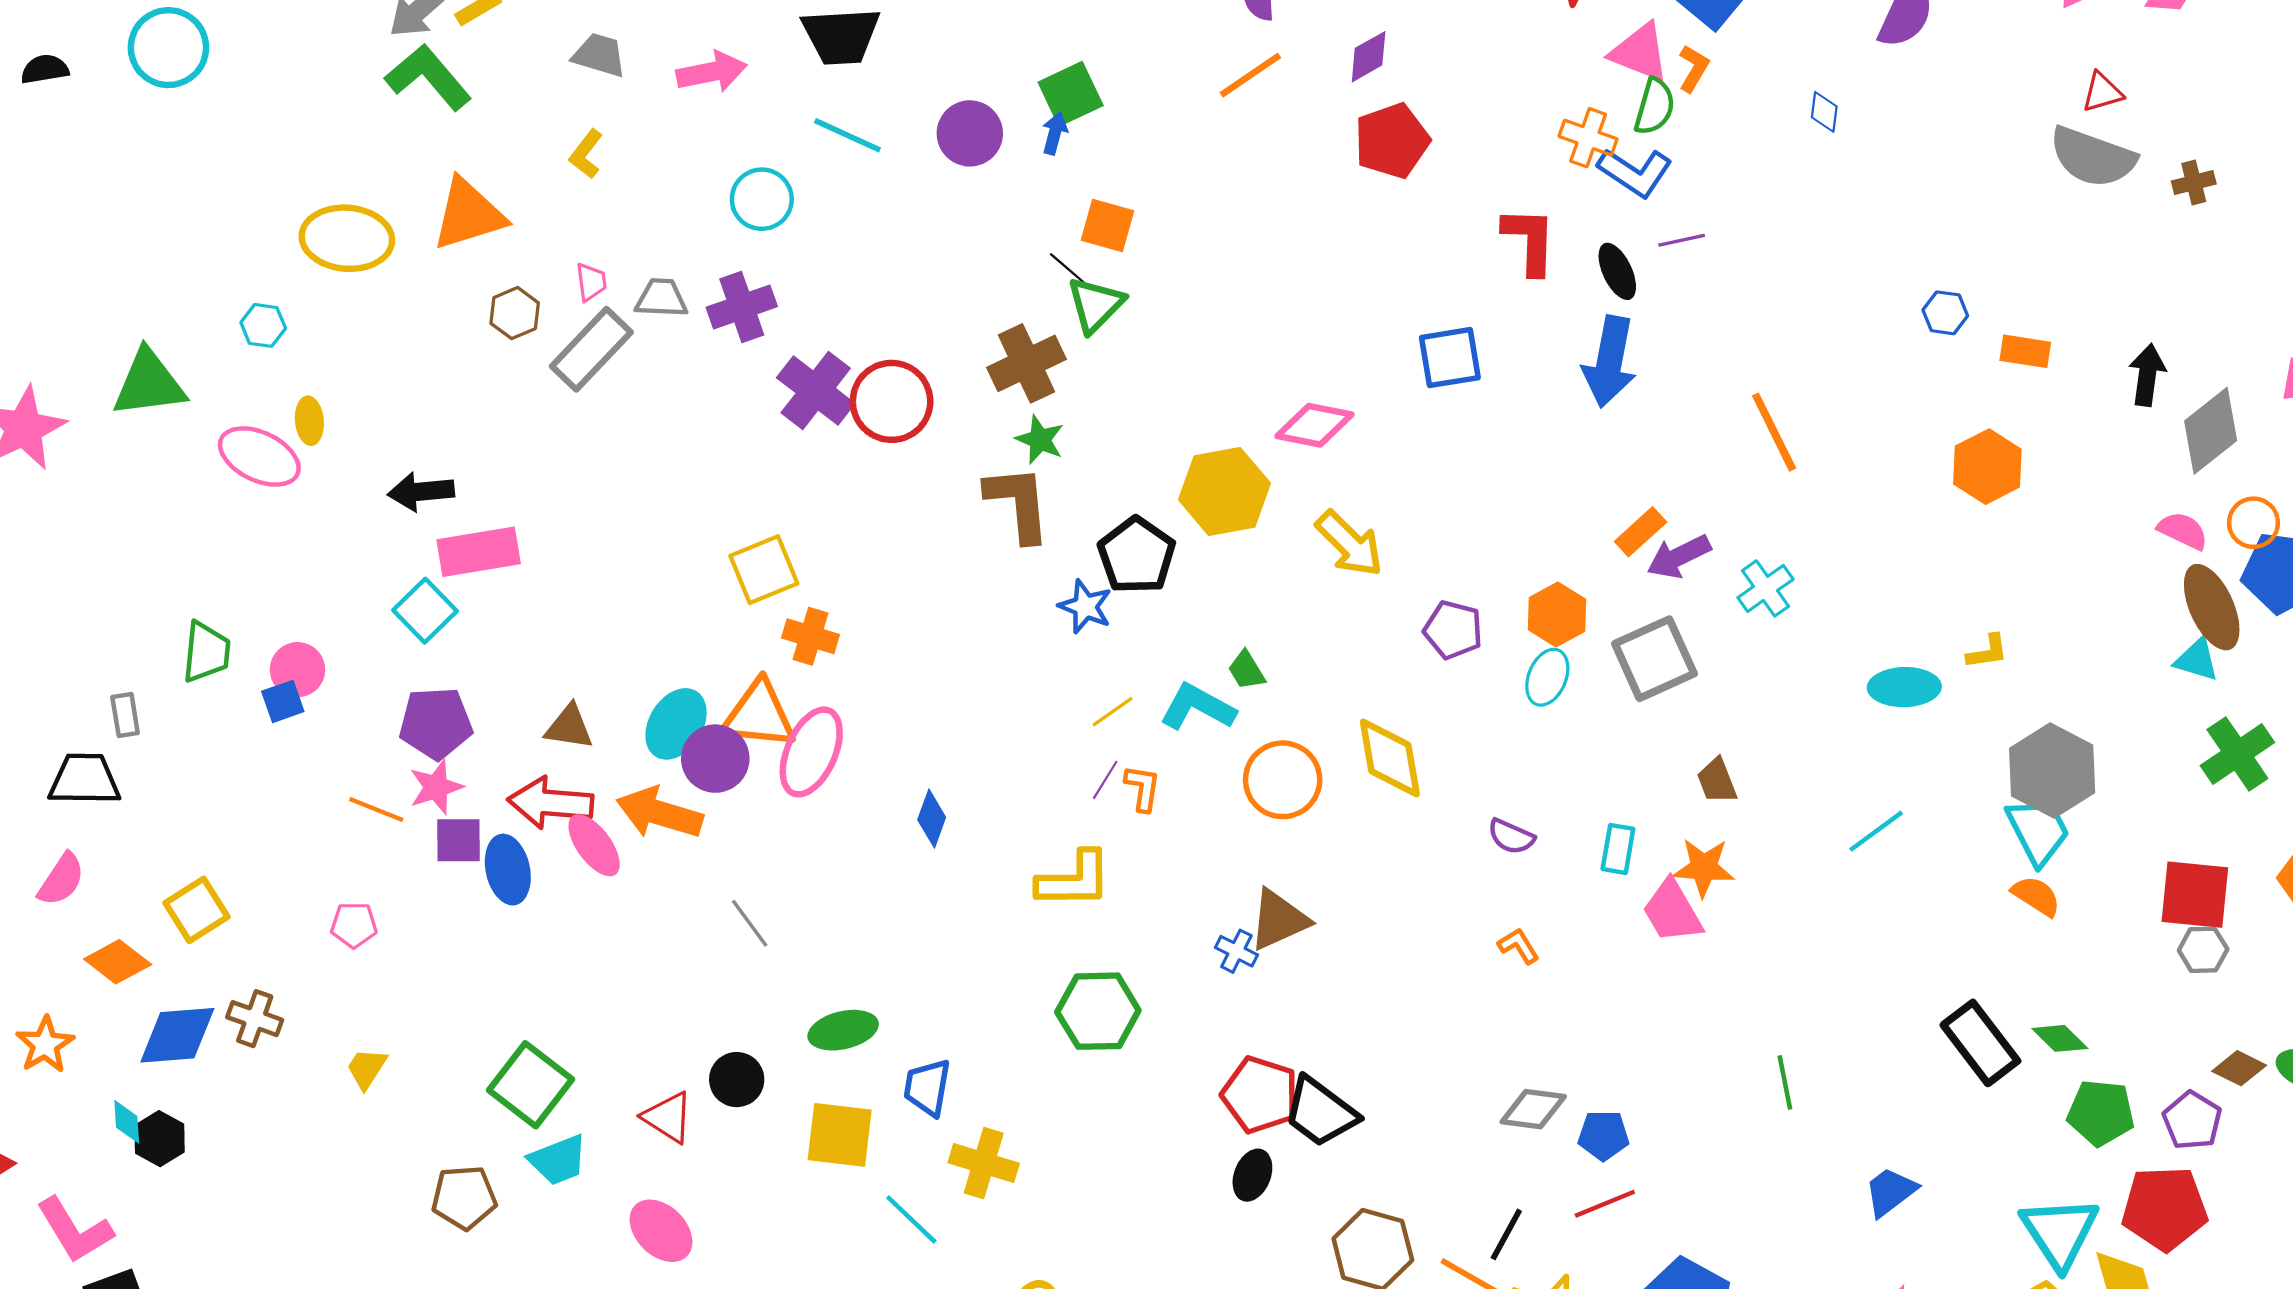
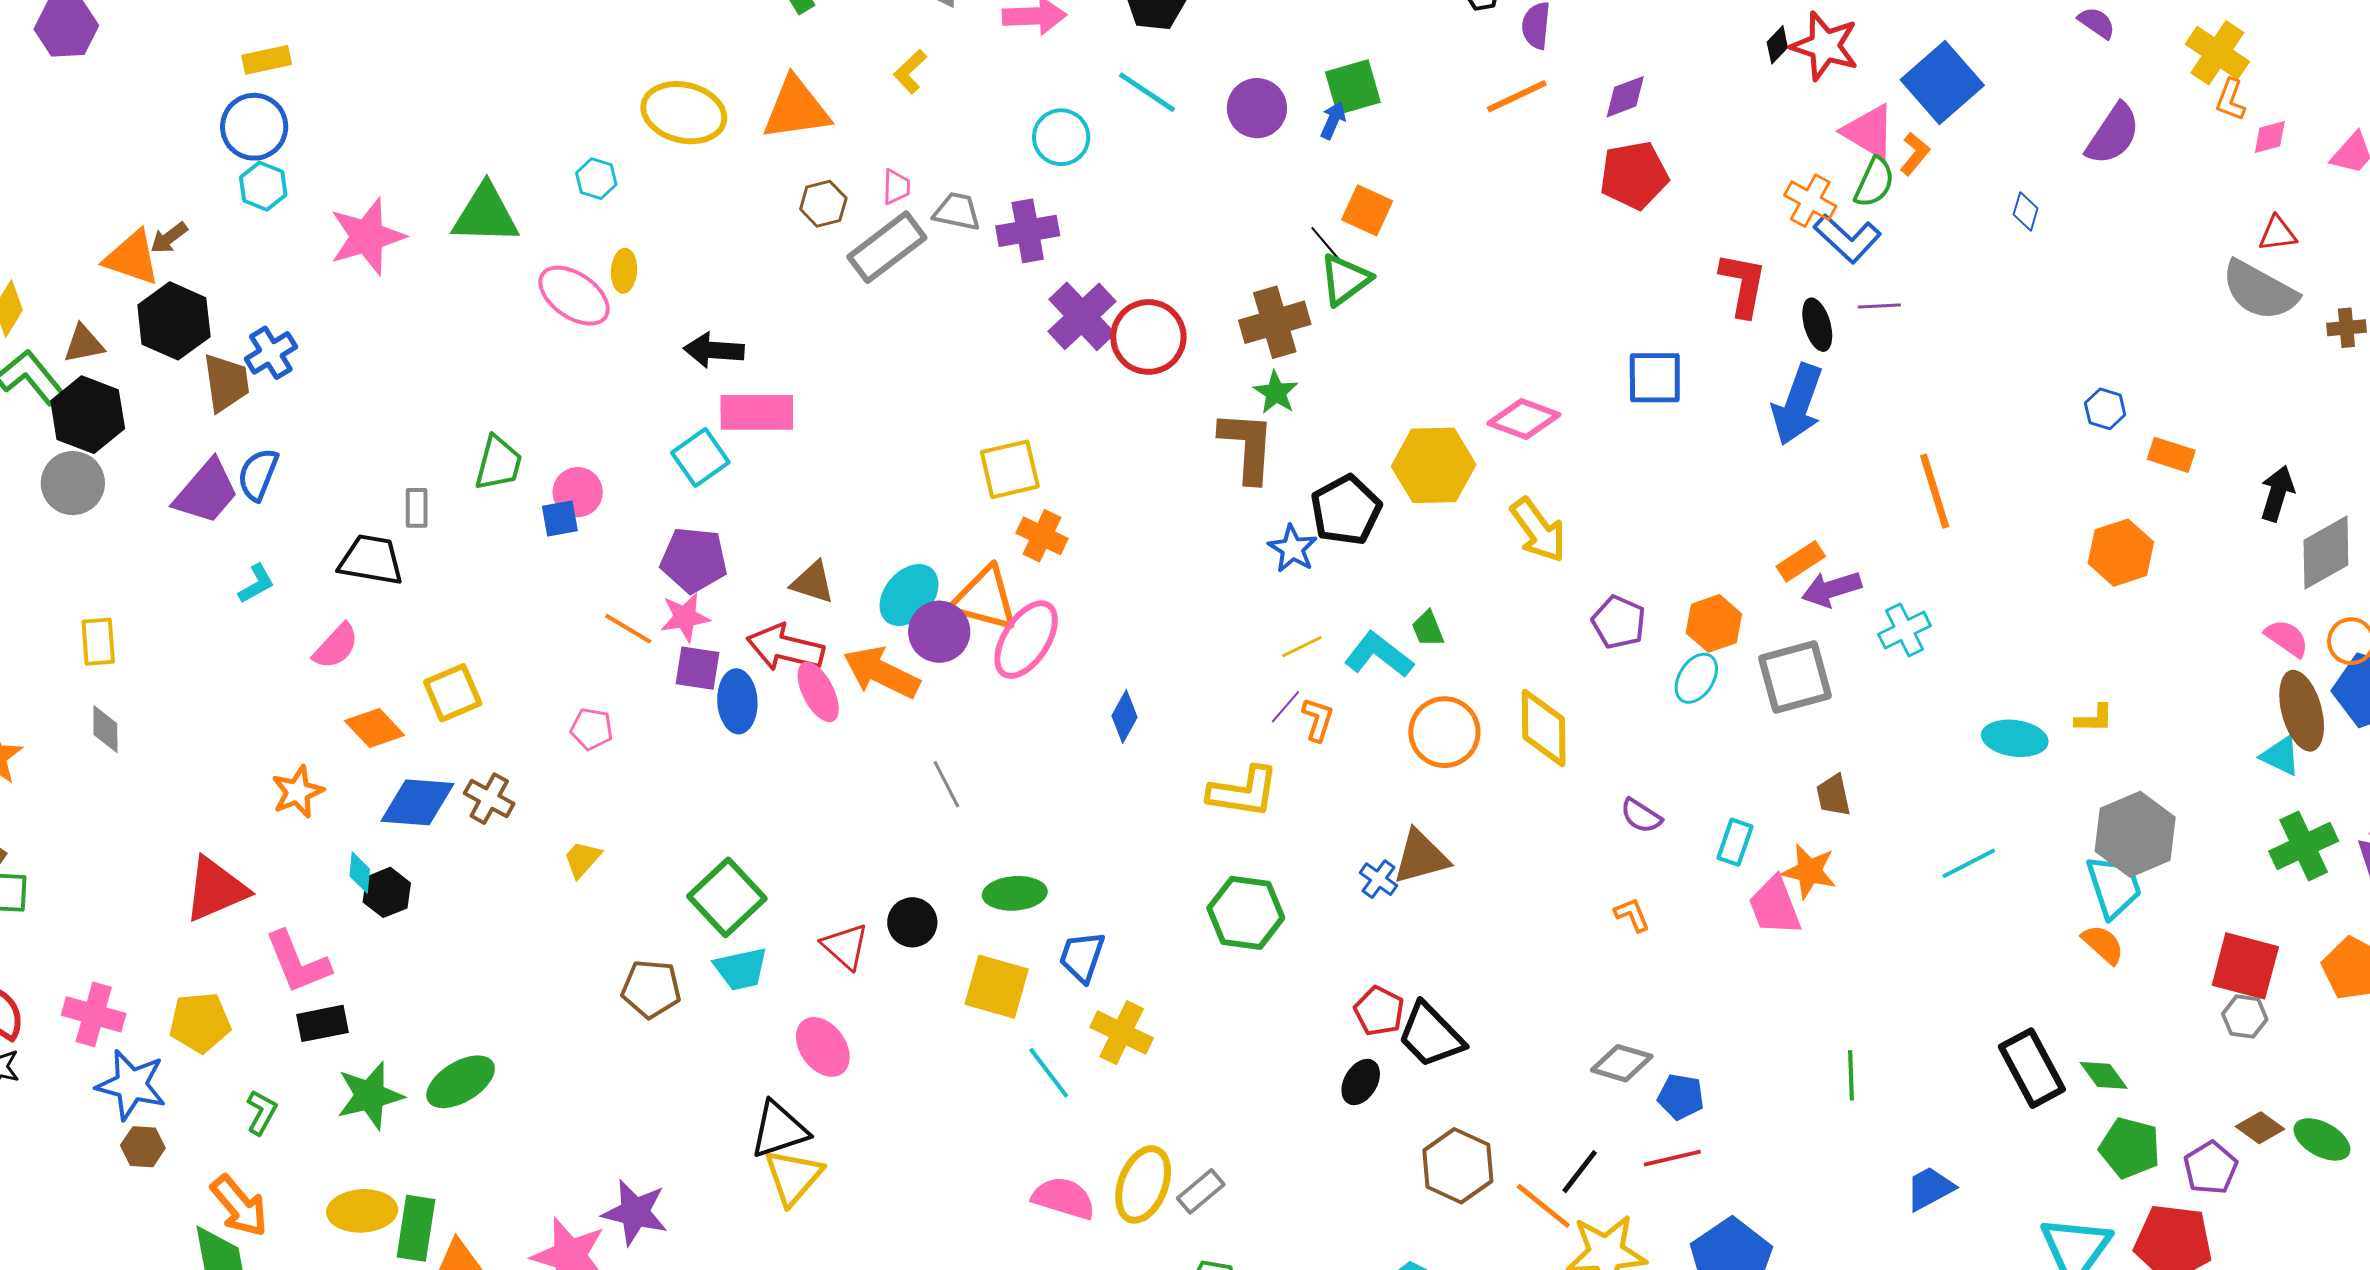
red pentagon: (1260, 1095) -> (1379, 1011), size x0.7

